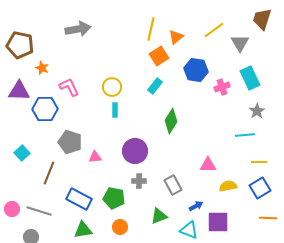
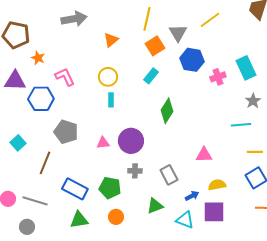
orange triangle: (176, 37) -> (111, 40), moved
gray triangle: (240, 43) -> (178, 33), moved
pink triangle: (95, 157) -> (103, 143), moved
yellow semicircle: (228, 186) -> (217, 185), moved

